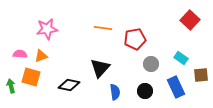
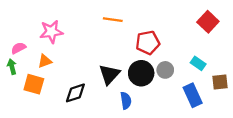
orange line: (103, 28) -> (113, 20), moved
pink semicircle: (20, 54) -> (18, 48), moved, turned -32
black diamond: (69, 85) -> (75, 93), turned -30
green arrow: (11, 86) -> (12, 67), moved
black circle: (145, 91) -> (141, 73), moved, size x1.5

